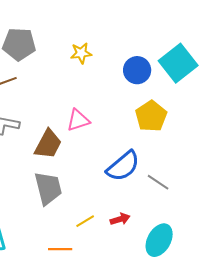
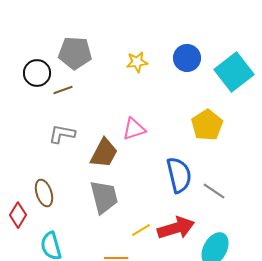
blue circle: (137, 70) -> (187, 58), moved
blue semicircle: (123, 166) -> (179, 175), turned -63
red arrow: (120, 219) -> (176, 228), size x1.8

